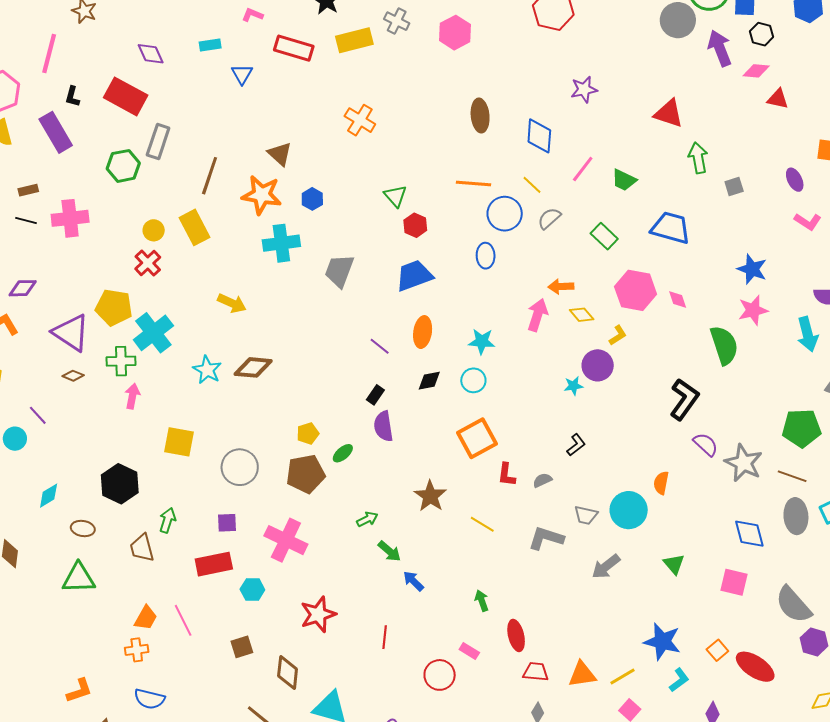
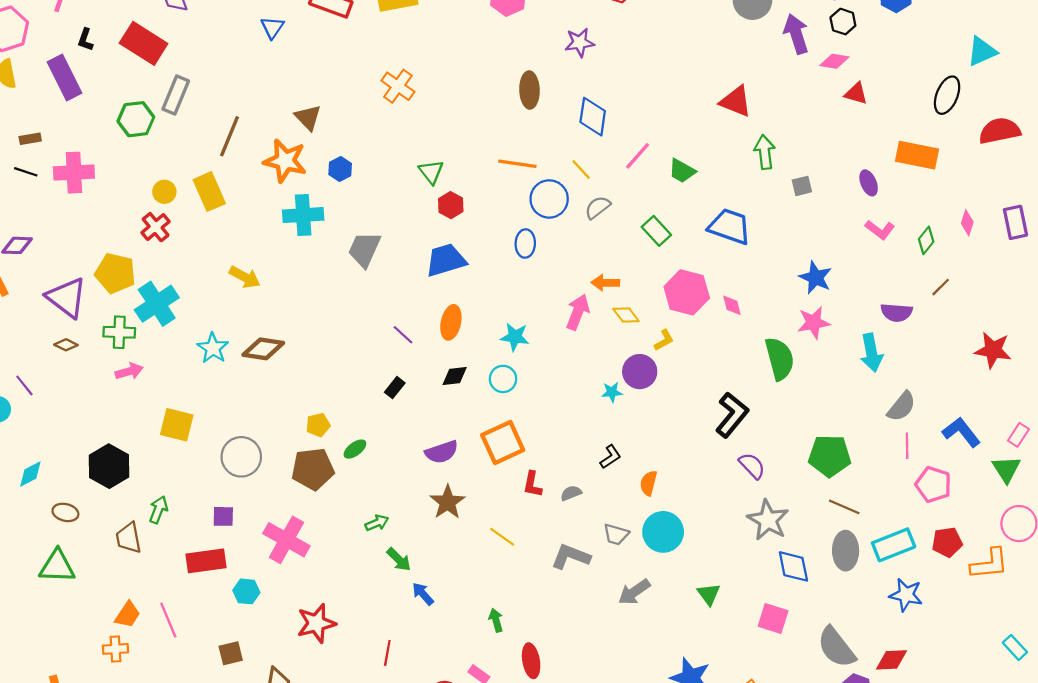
purple star: (584, 89) -> (580, 42), moved
pink arrow: (132, 396) -> (129, 371), turned 60
purple semicircle: (383, 426) -> (442, 452), moved, turned -104
green pentagon: (802, 428) -> (830, 456), moved
gray star: (744, 463) -> (768, 520), moved
orange semicircle: (661, 483) -> (649, 483), moved

